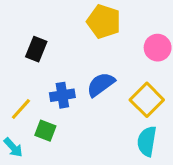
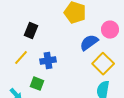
blue semicircle: (101, 84) -> (89, 43), moved
yellow line: (21, 109) -> (21, 58), moved

